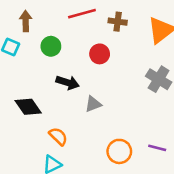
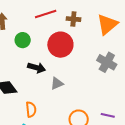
red circle: (100, 54) -> (60, 45), size x1.6
orange semicircle: (58, 136) -> (31, 109), turned 42

